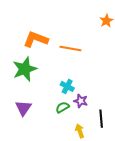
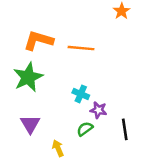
green semicircle: (62, 107) -> (85, 129), moved
yellow arrow: (80, 131) -> (58, 148), moved

